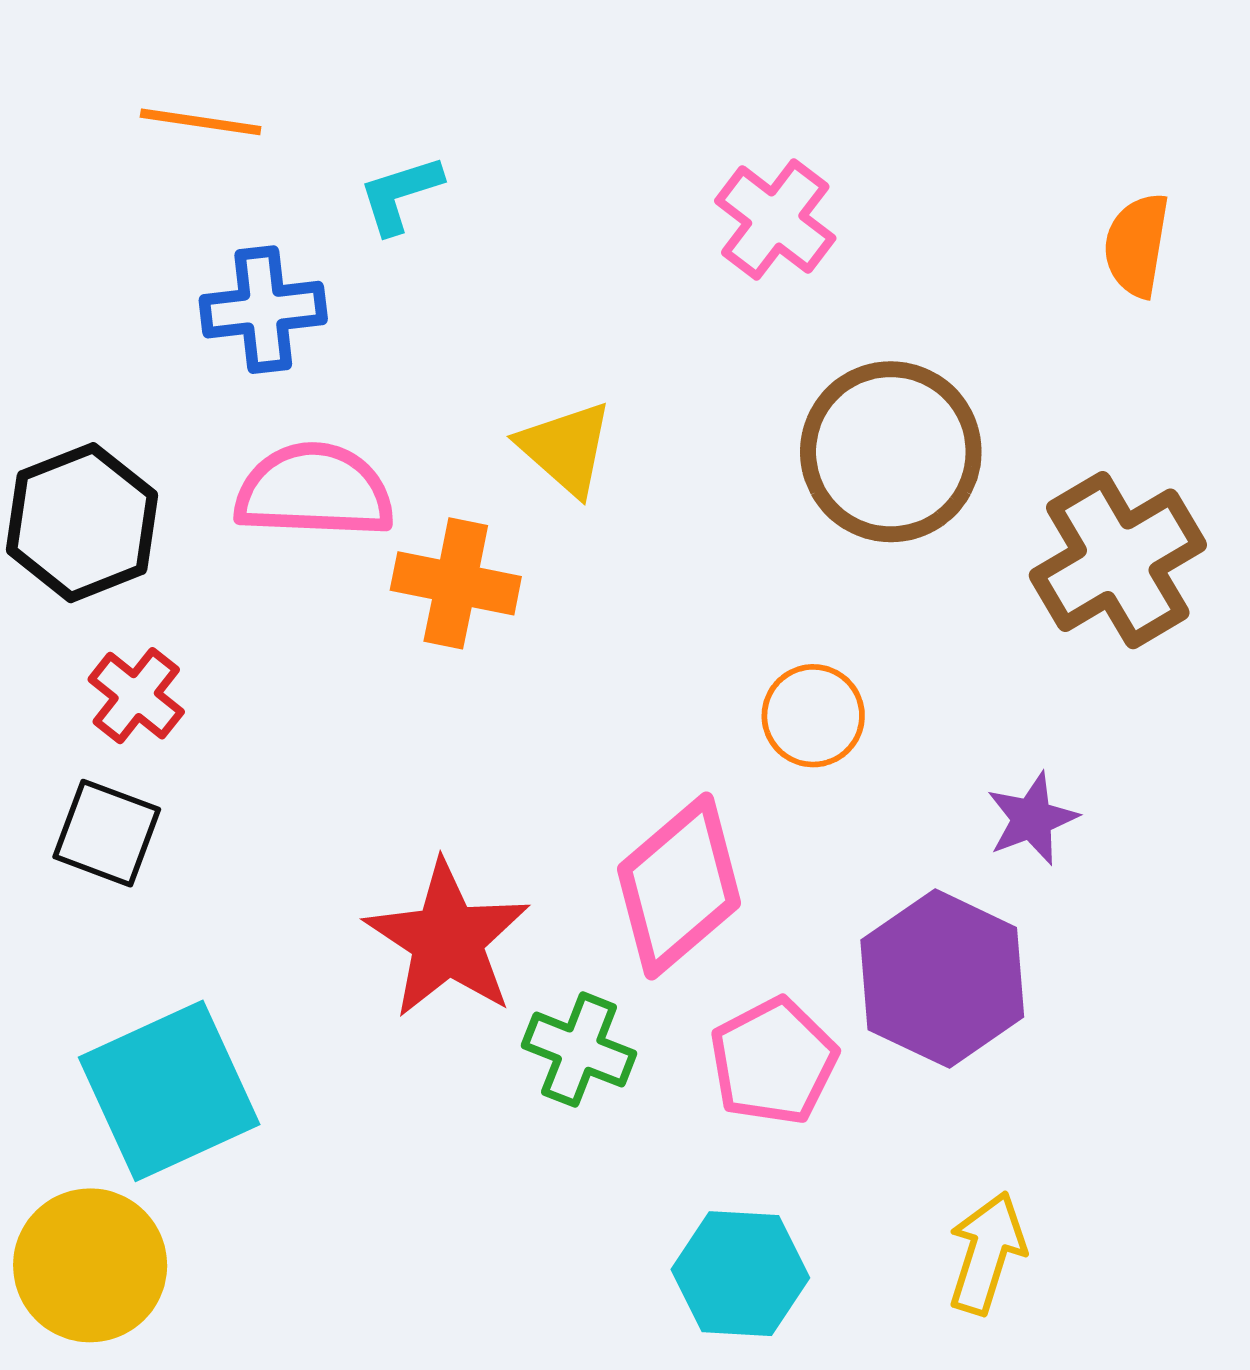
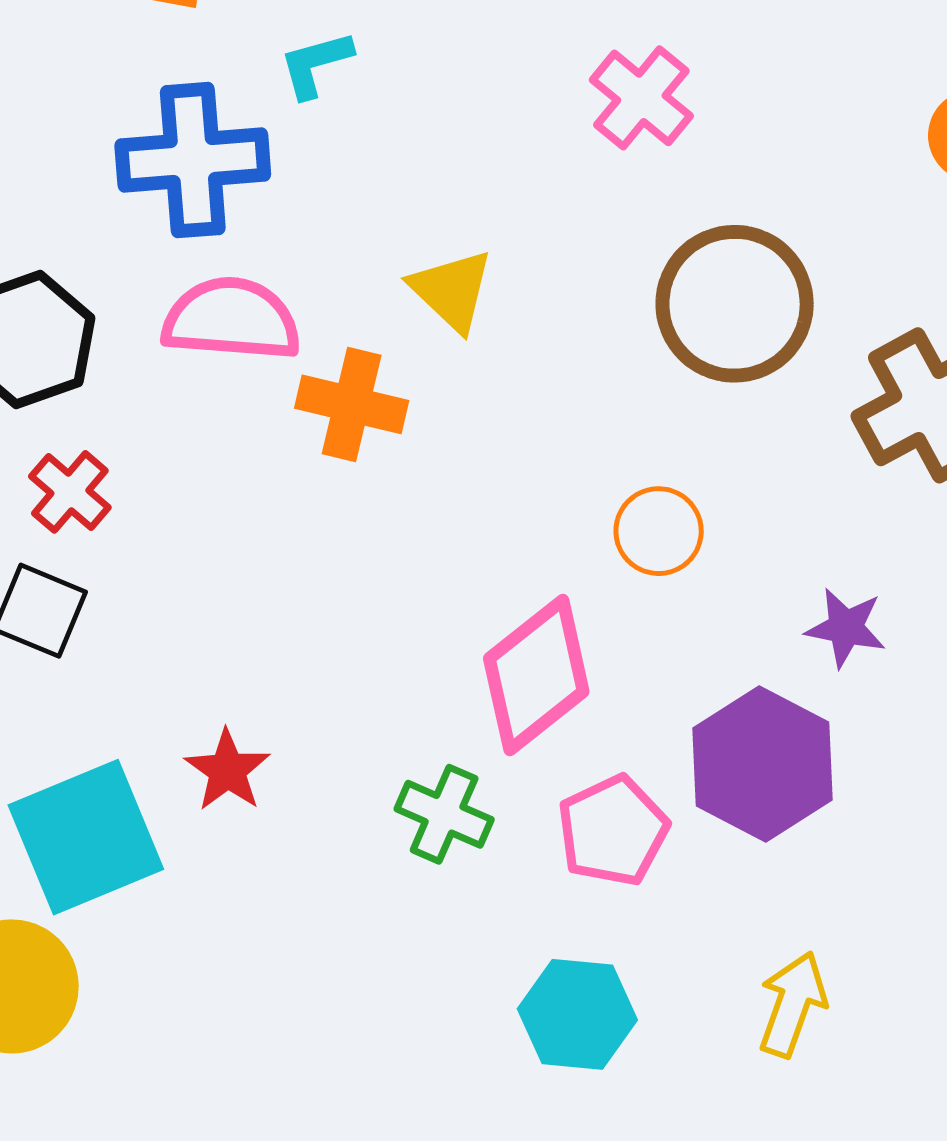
blue cross: (263, 310) -> (193, 160), size x1.4
purple star: (1032, 819) -> (846, 628), turned 30
red star: (447, 940) -> (227, 770), moved, size x0.6

